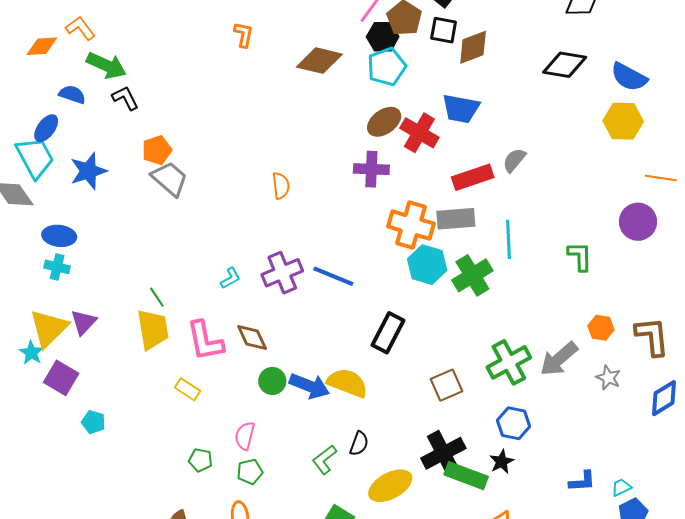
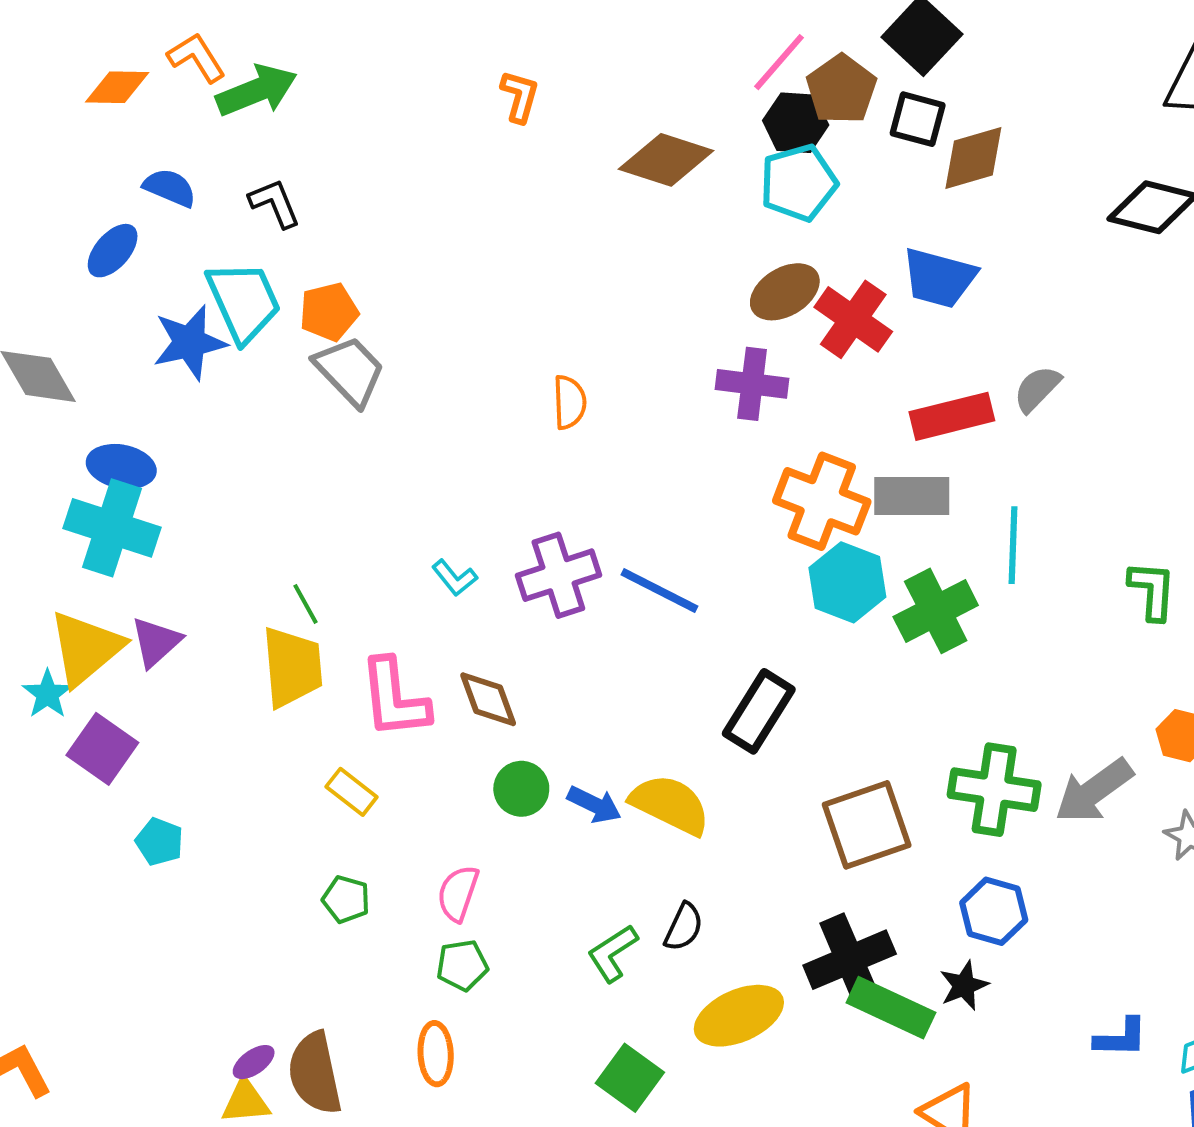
green arrow: (106, 65) -> (257, 91), moved, turned -51
cyan trapezoid: (35, 158) -> (244, 301), moved
cyan cross: (57, 267) -> (112, 528), size x1.8
cyan L-shape: (230, 278) -> (455, 578), turned 75
green cross: (509, 362) -> (994, 790), turned 33
brown square: (446, 385) -> (867, 825), size x1.4
blue arrow: (309, 386) -> (594, 805), size x0.7
green pentagon: (200, 460) -> (346, 899), moved

